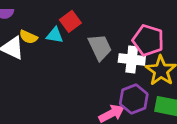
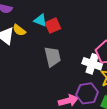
cyan triangle: (55, 35) -> (40, 20), moved
gray trapezoid: (100, 47) -> (53, 57), moved

